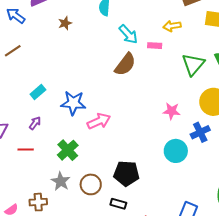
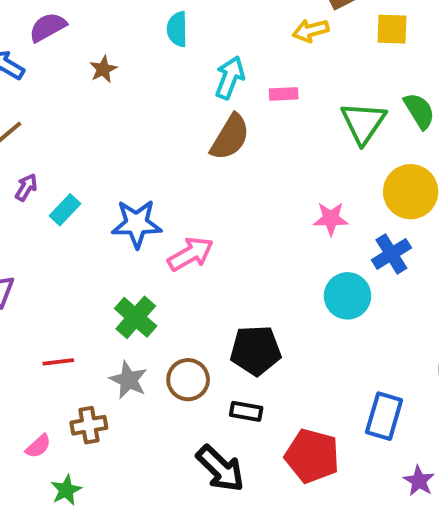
yellow arrow: (172, 26) -> (311, 30), moved
cyan arrow: (128, 34) -> (230, 78), turned -110
purple arrow: (35, 123) -> (26, 187), moved
red line: (26, 149) -> (58, 362), moved

